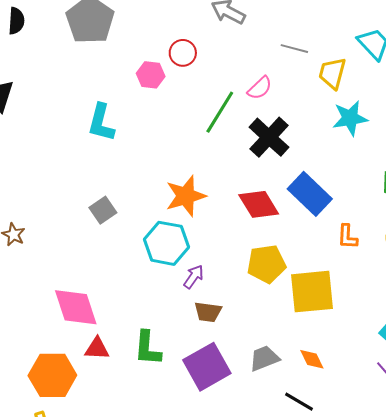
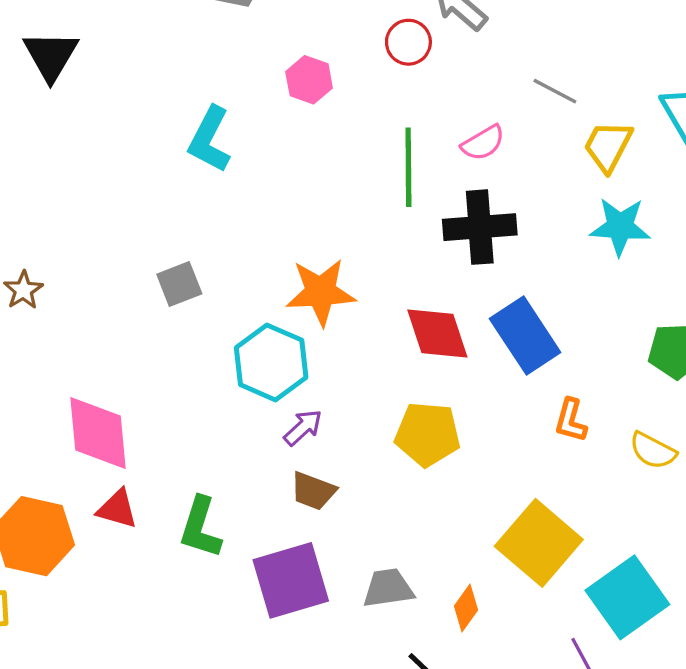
red circle: (183, 53) -> (408, 42), moved
green line: (220, 112) -> (408, 167), turned -45
black cross: (269, 137) -> (480, 227), turned 30
yellow square: (312, 292) -> (539, 543), moved, turned 33
orange diamond: (312, 359) -> (466, 608), turned 48

